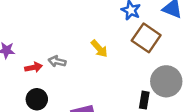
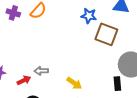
yellow arrow: (99, 49) -> (74, 83), moved

